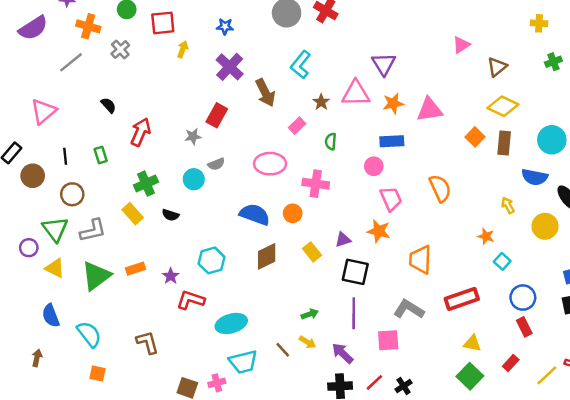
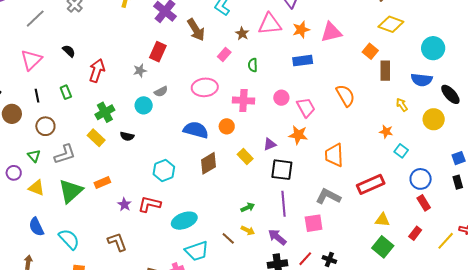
pink triangle: (44, 111) -> (31, 60), moved
brown rectangle: (504, 143) -> (385, 71), moved
pink circle: (374, 166) -> (281, 98), moved
green triangle: (55, 229) -> (34, 156), size x0.6
purple star: (171, 276) -> (124, 204), moved
black cross: (404, 386) -> (329, 260), turned -32

